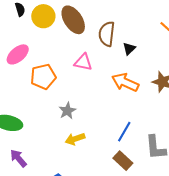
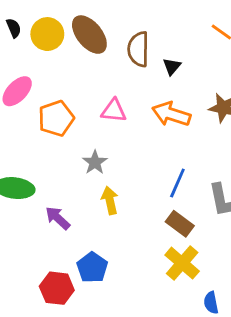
pink triangle: (83, 62) -> (114, 111), moved
yellow arrow: (75, 139) -> (110, 200), turned 102
purple arrow: (18, 158) -> (58, 218), moved

